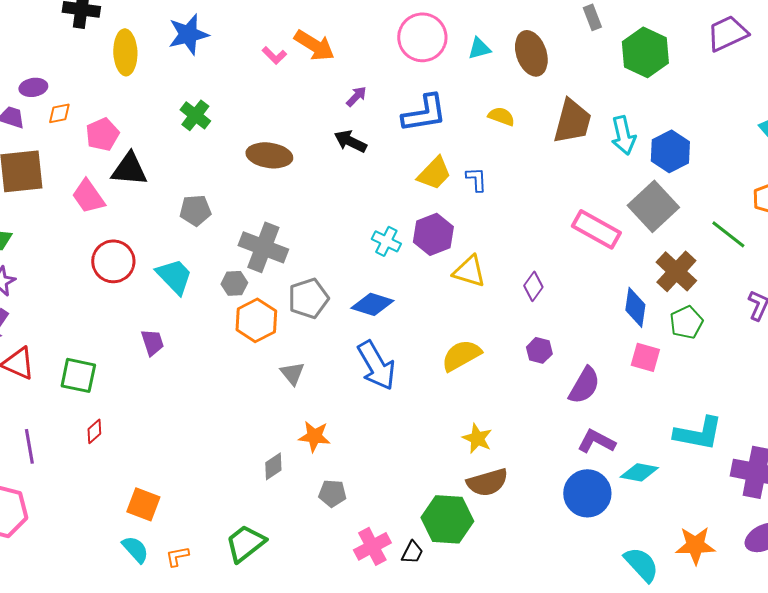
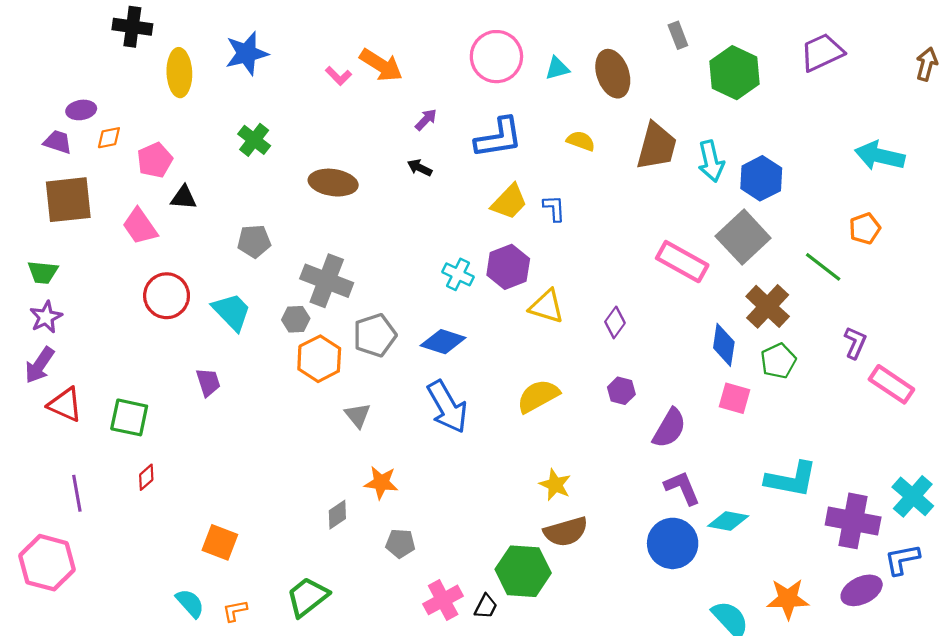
black arrow: (350, 141) -> (420, 168), size x0.7
black triangle: (129, 169) -> (184, 198), size x0.7
purple L-shape: (596, 441) -> (682, 488), turned 39
orange square: (143, 504) -> (220, 542), moved

